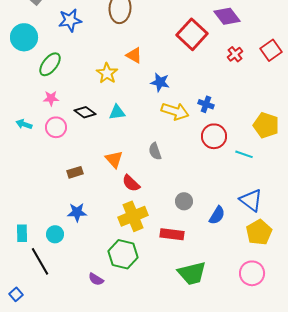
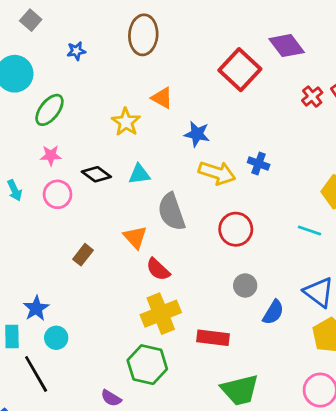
blue star: (70, 20) -> (76, 51), size x0.6
red cross: (235, 54) -> (312, 97), moved
cyan arrow: (24, 124) -> (15, 190), turned -133
red circle: (214, 136) -> (236, 229), moved
gray semicircle: (155, 151) -> (171, 212), moved, size x1.6
brown rectangle: (75, 172) -> (83, 255), turned -35
gray circle: (184, 201) -> (245, 285), moved
blue star: (77, 212) -> (36, 308), moved, turned -30

